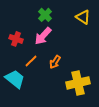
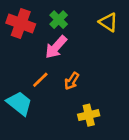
red cross: (16, 39) -> (21, 24), moved, size x1.5
yellow cross: (78, 83) -> (89, 115), moved, size x0.7

